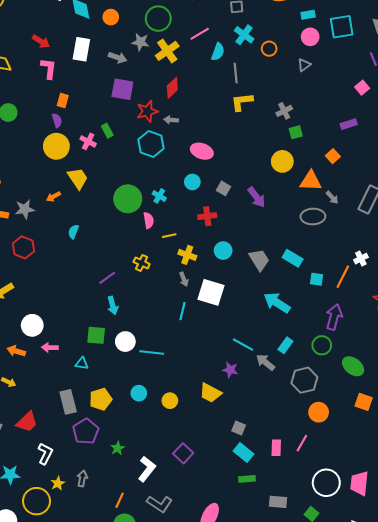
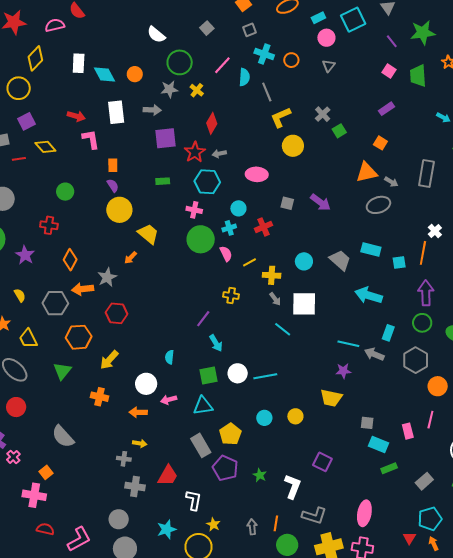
yellow cross: (167, 51) -> (197, 90), size x0.6
green rectangle: (107, 131) -> (163, 181), turned -48
pink cross: (88, 141) -> (194, 210), moved
yellow circle: (282, 161) -> (293, 146), moved
cyan circle: (192, 182) -> (238, 208), moved
cyan cross: (159, 196) -> (229, 228), turned -32
red cross: (207, 216) -> (263, 227), moved
cyan semicircle: (73, 232) -> (169, 357), moved
cyan line: (182, 311) -> (283, 329), turned -48
cyan triangle: (82, 363) -> (203, 406), size x1.5
gray arrow: (82, 479) -> (252, 527), moved
gray rectangle: (278, 502) -> (424, 481), turned -30

